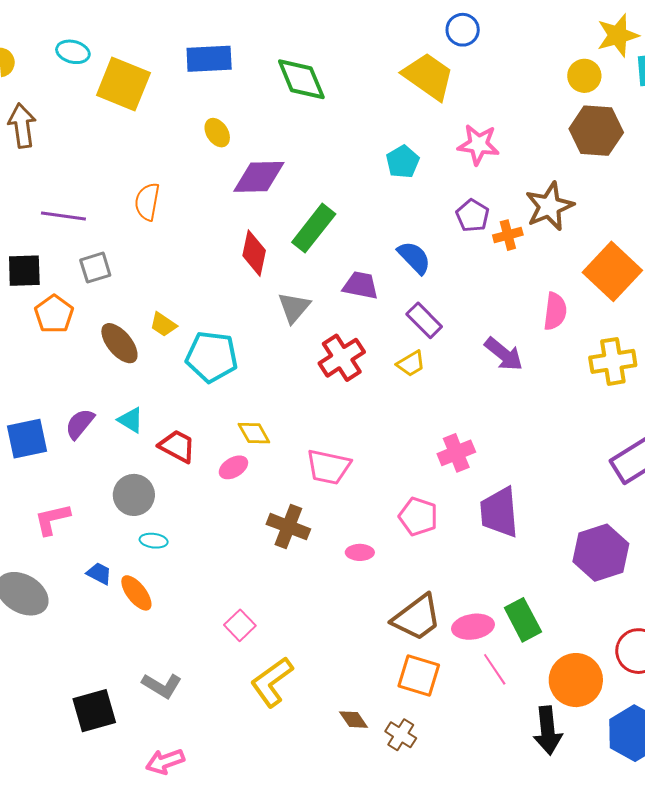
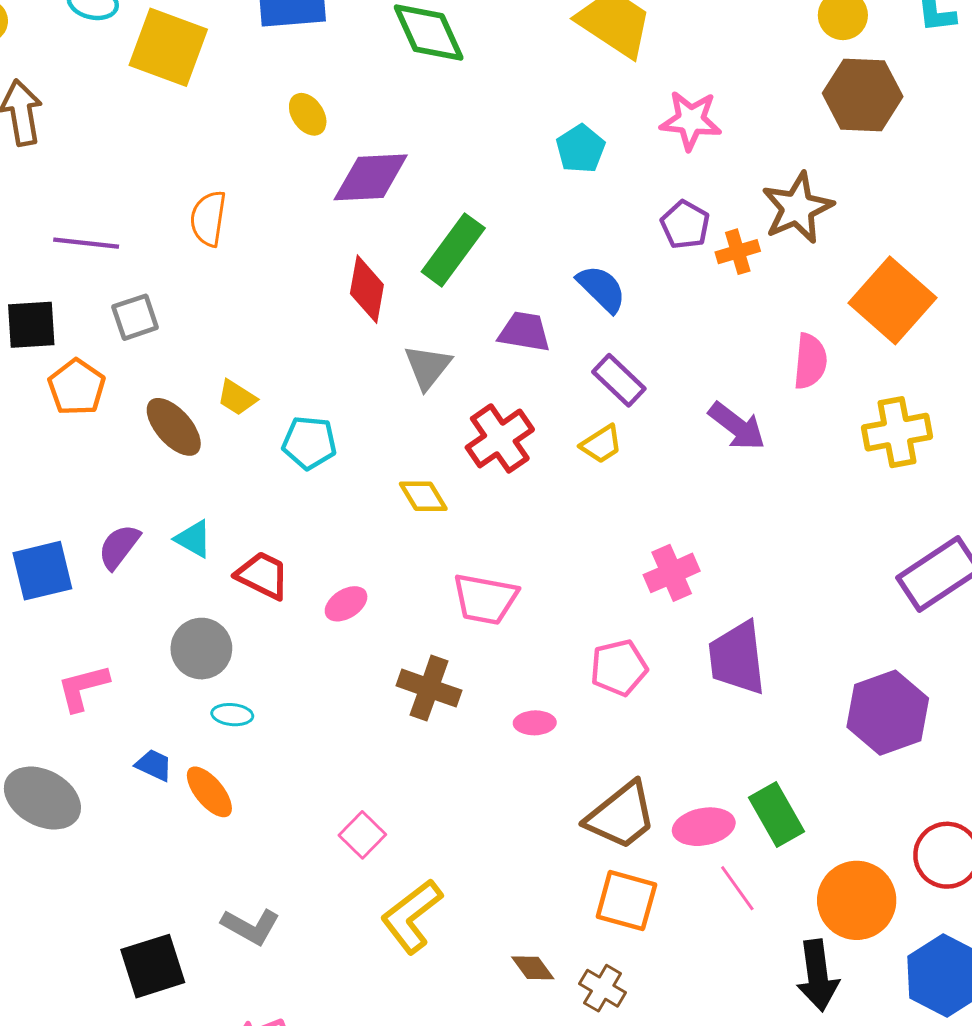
cyan pentagon: (212, 357) -> (309, 443), size x0.7
yellow diamond: (254, 433) -> (423, 496), moved
pink pentagon: (418, 516) -> (619, 668), turned -30

